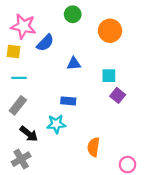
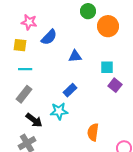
green circle: (73, 14) -> (88, 11), moved
pink star: (23, 26) -> (29, 22), size x0.7
blue rectangle: (68, 101) -> (70, 90), turned -48

